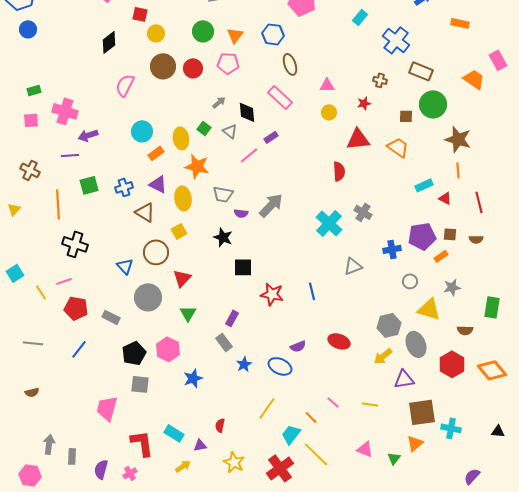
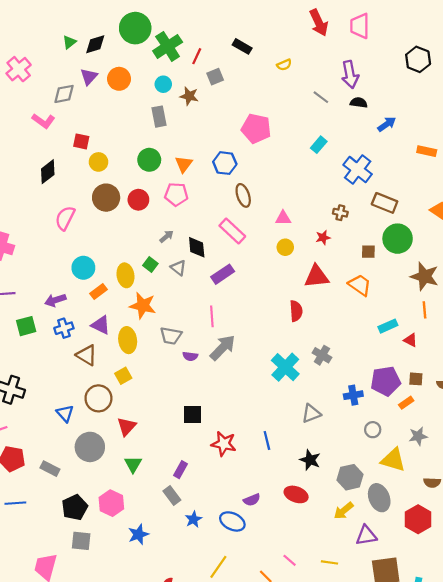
purple arrow: (88, 135) -> (55, 300), moved
purple rectangle: (271, 137) -> (223, 274), size x1.5
pink line: (249, 155) -> (212, 316), moved, turned -54
black star: (223, 237) -> (310, 460), moved
blue line: (79, 349) -> (15, 503), turned 48

